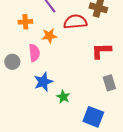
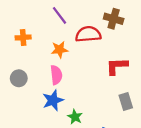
orange cross: (25, 22) -> (23, 37), moved
pink semicircle: (34, 53) -> (56, 75), moved

